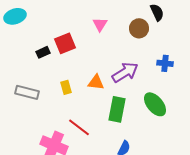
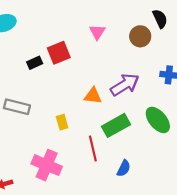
yellow rectangle: (66, 87) -> (62, 122), moved
green rectangle: (117, 109) -> (116, 125), turned 50
red line: (79, 127) -> (93, 149), moved, turned 40

